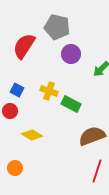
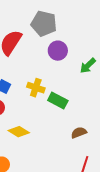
brown semicircle: (92, 136) -> (79, 133), size x0.6

